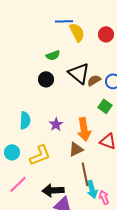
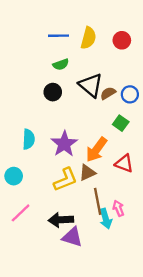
blue line: (64, 21) -> (59, 36), moved
yellow semicircle: (77, 32) -> (88, 38), turned 42
purple star: (56, 124) -> (64, 144), size x1.6
orange arrow: (84, 129) -> (96, 150), turned 45
yellow L-shape: (40, 155) -> (65, 180), moved
pink arrow: (104, 197) -> (118, 208), moved

